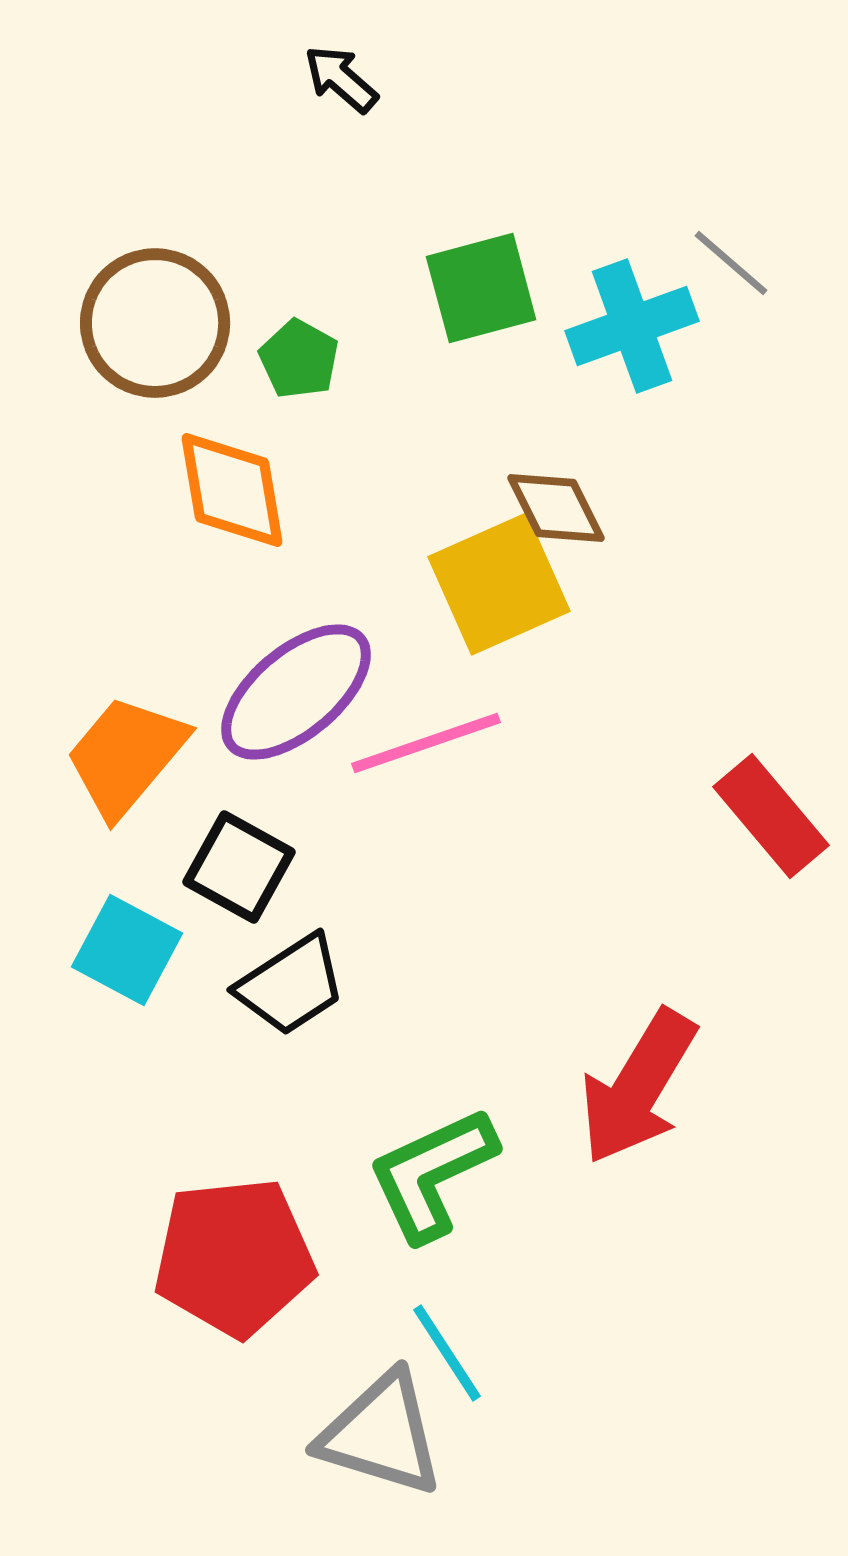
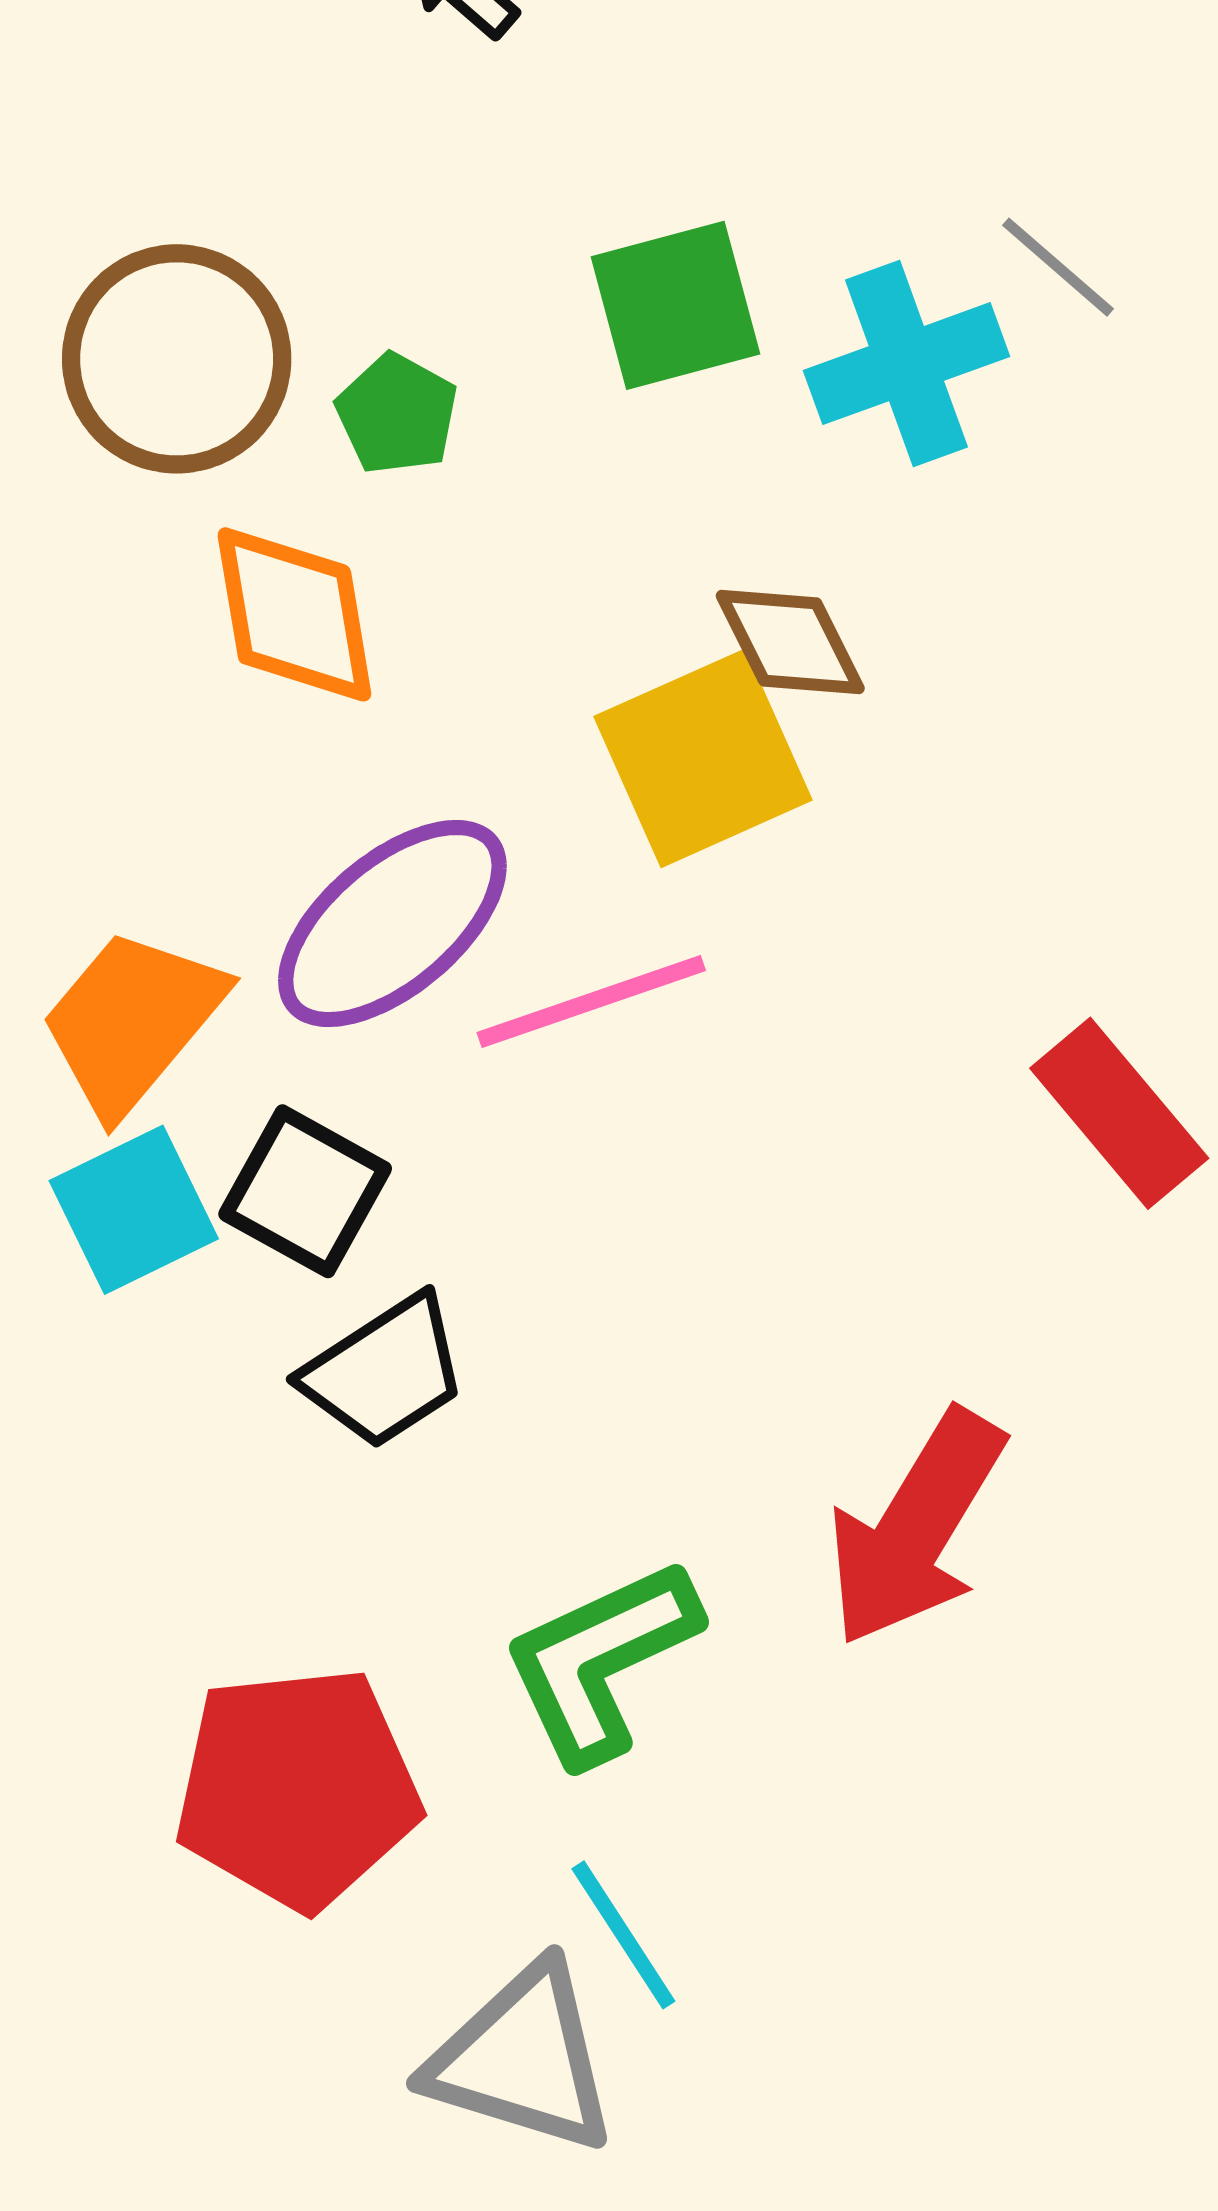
cyan square: (127, 950) -> (134, 1210), moved, turned 36

